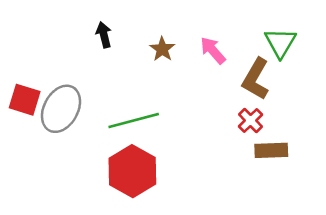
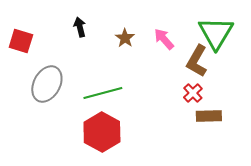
green triangle: (280, 43) -> (216, 33), size x1.4
red square: (25, 100) -> (21, 41), moved

